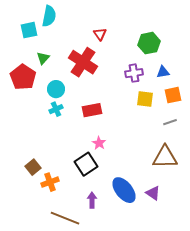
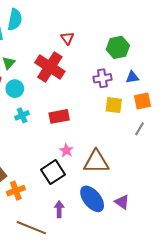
cyan circle: (56, 89) -> (15, 89), moved
gray line: (170, 122) -> (140, 129), turned -40
brown triangle: (165, 157) -> (96, 162), moved

